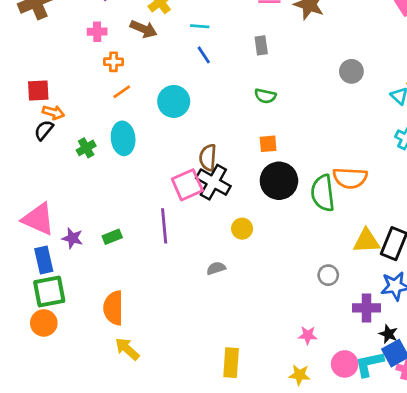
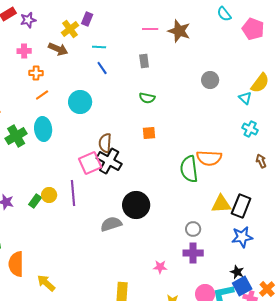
green cross: (86, 148) -> (16, 136), size x1.5
black circle: (279, 181) -> (136, 205), moved
yellow circle: (242, 229) -> (49, 195), moved
green rectangle: (112, 237) -> (35, 201), turned -32
gray semicircle: (216, 268) -> (111, 224), size x1.5
orange semicircle: (114, 308) -> (16, 264), moved
purple cross: (366, 308) -> (193, 253), moved
pink star: (308, 335) -> (160, 267), moved

